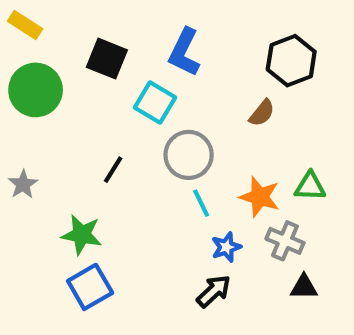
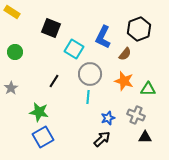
blue L-shape: (184, 52) -> (103, 37), moved
green circle: (36, 90) -> (15, 52), moved, size x0.6
orange star: (260, 197) -> (124, 81), moved
cyan line: (201, 203) -> (88, 97), moved, turned 32

